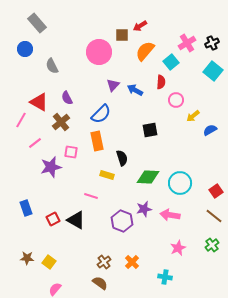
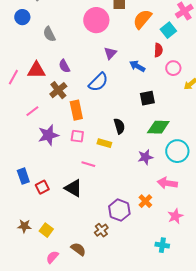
blue arrow: (135, 90) -> (137, 66), moved
red triangle: (39, 102) -> (36, 70), turned -30
pink line: (21, 120) -> (13, 77), moved
orange rectangle: (97, 141) -> (76, 110), moved
pink square: (71, 152) -> (77, 136), moved
green diamond: (148, 177) -> (158, 127), moved
purple star: (144, 209) -> (145, 157), moved
red square: (53, 219) -> (42, 187), moved
purple hexagon: (122, 221) -> (119, 210), moved
orange cross: (132, 262) -> (145, 201), moved
brown semicircle: (100, 283) -> (78, 249), moved

